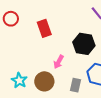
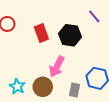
black hexagon: (84, 44) -> (70, 35), moved
pink arrow: (59, 62) -> (57, 67), size x1.5

